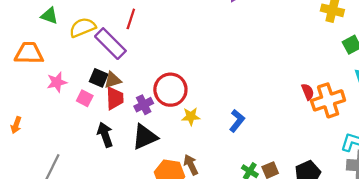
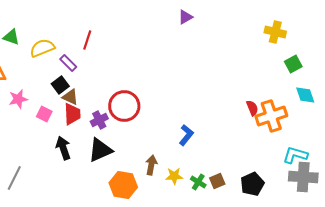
purple rectangle: (110, 44) -> (68, 63), size x0.6
black square: (99, 78) -> (60, 85), moved, turned 30
brown triangle: (113, 80) -> (70, 97), turned 42
yellow star: (191, 116) -> (174, 176), moved
brown arrow: (191, 165) -> (151, 165), moved, turned 36

